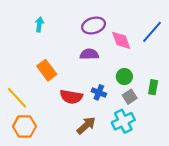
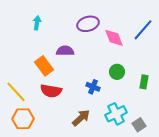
purple semicircle: (89, 54) -> (65, 51), moved
red semicircle: (71, 97) -> (51, 91), moved
gray square: (130, 97) -> (139, 125), moved

